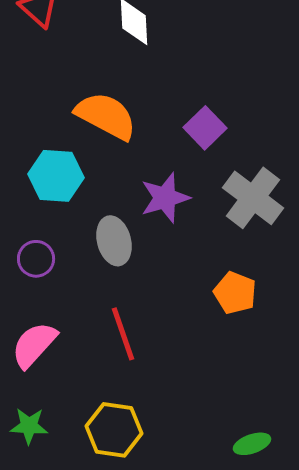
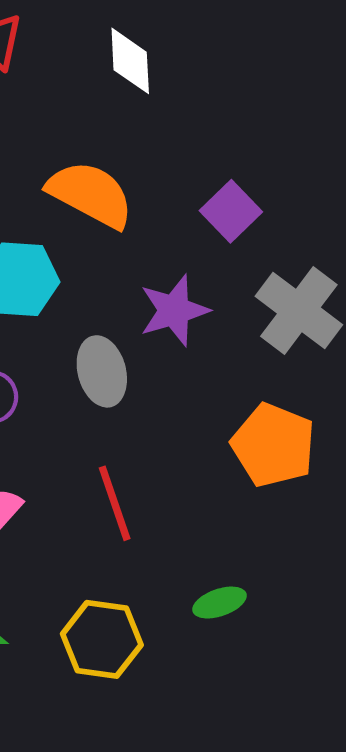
orange pentagon: (235, 293) -> (273, 445), size x1.4
green ellipse: (252, 444) -> (220, 603), moved

